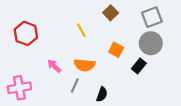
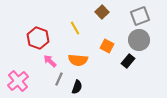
red hexagon: (26, 33) -> (38, 38), moved
gray line: (75, 86) -> (59, 79), moved
pink cross: (19, 88) -> (18, 81), turned -30
black semicircle: (102, 94) -> (77, 87), moved

